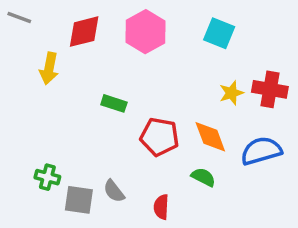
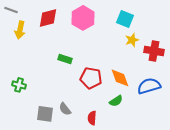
yellow arrow: (49, 68) -> (20, 30), moved
yellow star: (231, 93) -> (132, 40), moved
green cross: (47, 177) -> (19, 85), moved
green semicircle: (203, 177) -> (116, 101), turned 120

